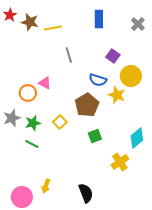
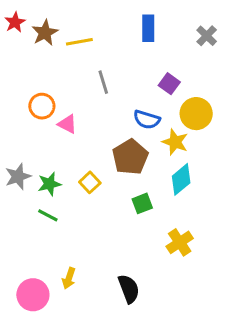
brown star: (30, 22) -> (45, 33), turned 30
orange circle: (28, 93) -> (42, 106), moved
cyan diamond: (137, 138) -> (181, 179), moved

